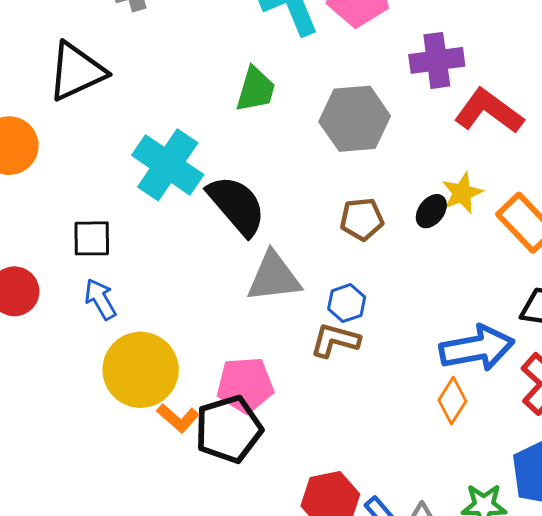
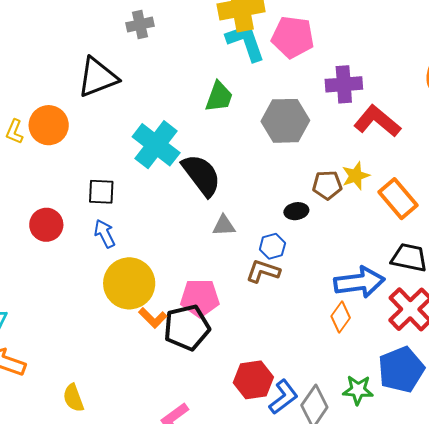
black ellipse: (431, 211) -> (296, 211), moved, turned 40
brown pentagon: (362, 219) -> (327, 185), moved
gray triangle: (274, 277) -> (224, 226), size x0.6

